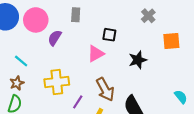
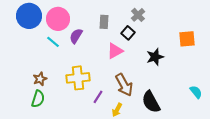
gray rectangle: (76, 15) -> (104, 22), moved
gray cross: (148, 16) -> (138, 15), moved
black square: (109, 35) -> (128, 33), turned 32
cyan line: (21, 61) -> (53, 42), moved

